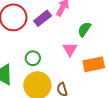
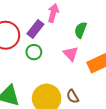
green circle: (33, 58) -> (34, 52), moved

